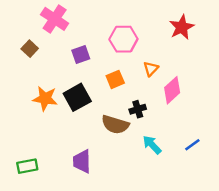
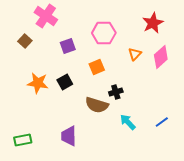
orange triangle: (151, 69) -> (135, 54), moved
pink diamond: (172, 90) -> (161, 57), moved
black square: (77, 97) -> (65, 82), size x0.7

